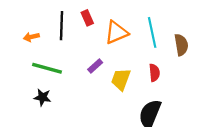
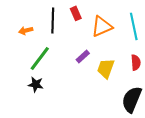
green line: (47, 68) -> (40, 58), turned -68

